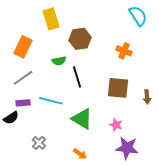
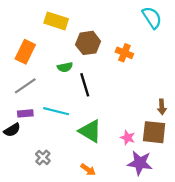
yellow rectangle: (51, 19) -> (56, 21), turned -55
orange cross: (124, 51) -> (124, 53), moved
brown square: (118, 88) -> (154, 132), moved

